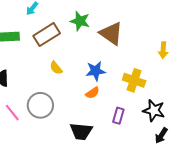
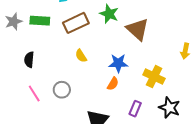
orange semicircle: (92, 93) -> (113, 84), turned -32
gray circle: (40, 105) -> (62, 90), size x0.7

